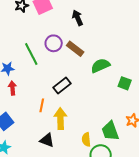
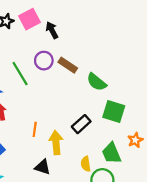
black arrow: (78, 18) -> (52, 30), moved
green semicircle: (100, 66) -> (97, 82), turned -114
green square: (125, 83) -> (114, 111), moved, size x1.5
black rectangle: (62, 85) -> (81, 124), moved

